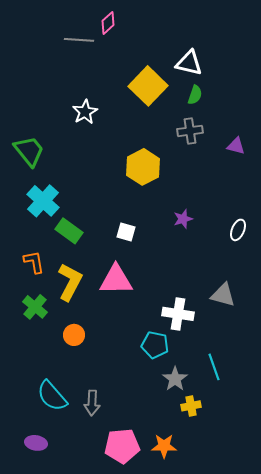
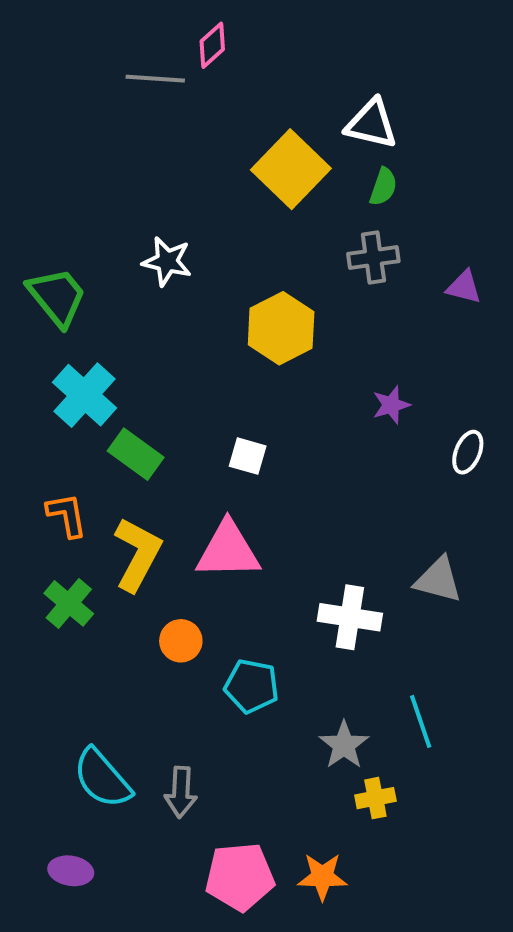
white star: (85, 112) -> (167, 261), moved, turned -30
purple star: (183, 219) -> (391, 405), moved
orange circle: (74, 335) -> (181, 641), moved
cyan pentagon: (155, 345) -> (252, 686), moved

